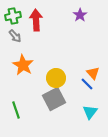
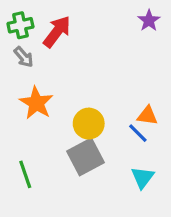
purple star: (80, 15) -> (149, 20), moved
red arrow: (36, 20) -> (57, 32), turned 40
orange triangle: (93, 73) -> (147, 116), turned -40

